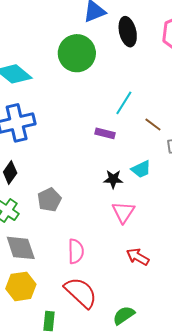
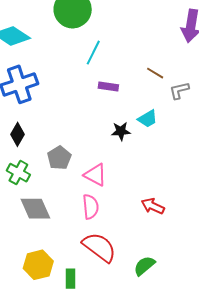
cyan line: (124, 103) -> (93, 53), moved
pink triangle: (123, 212) -> (95, 175), moved, turned -30
yellow hexagon: (21, 286) -> (38, 265), moved

